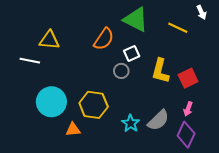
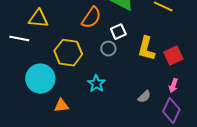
yellow hexagon: (94, 105) -> (68, 53), moved
gray semicircle: (158, 120) -> (144, 97), size x0.6
cyan star: (131, 123) -> (96, 84), moved

